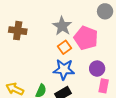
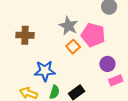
blue star: (64, 69) -> (45, 71), moved
pink rectangle: (104, 86) -> (116, 80), turned 64

